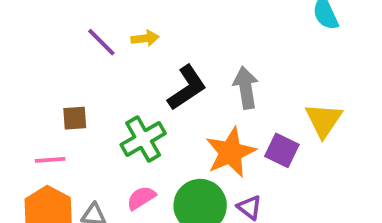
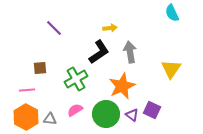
yellow arrow: (145, 38) -> (110, 28), moved
purple square: (282, 150) -> (152, 110), moved

